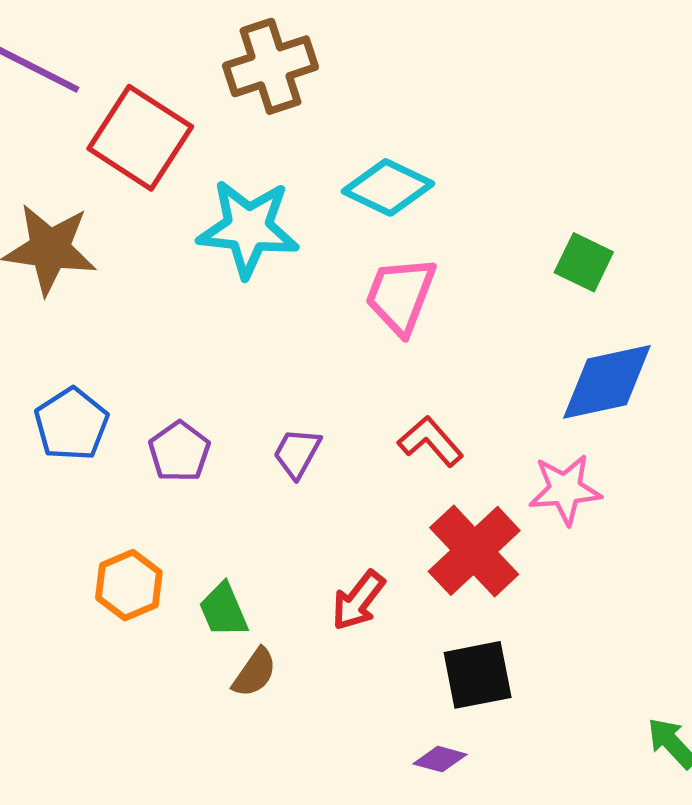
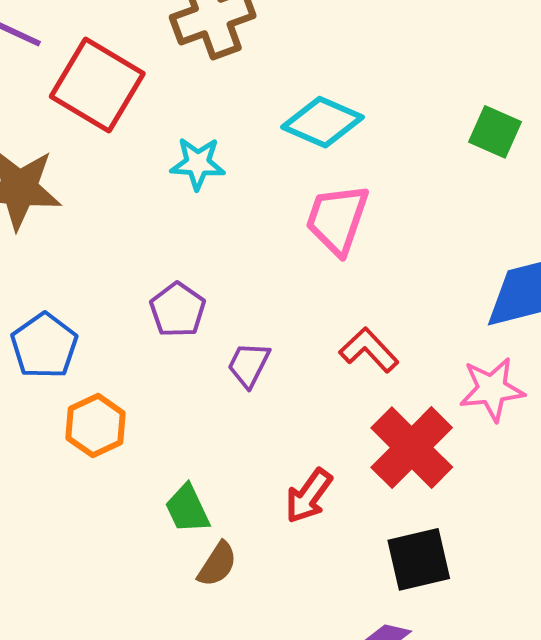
cyan star: (248, 228) -> (198, 163), size x0.6
green square: (584, 262) -> (495, 132), moved
purple pentagon: (179, 452) -> (178, 310), moved
orange hexagon: (129, 585) -> (96, 426), moved

